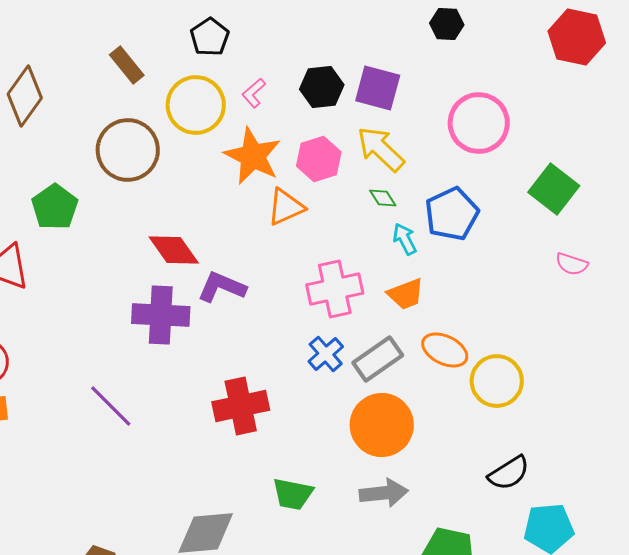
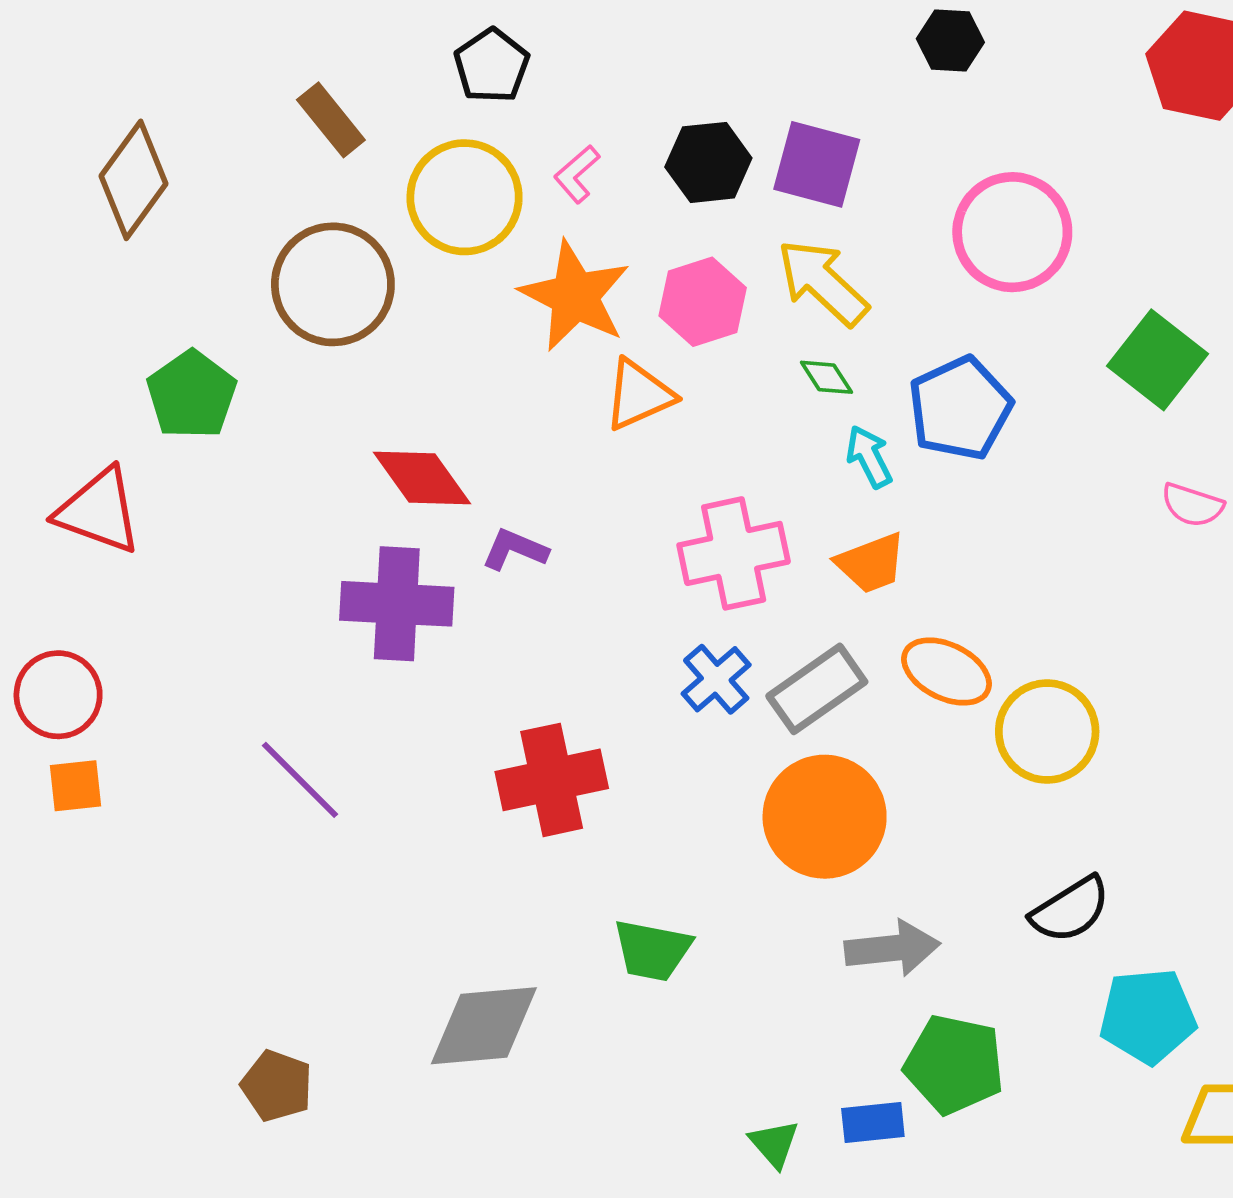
purple L-shape: (222, 287) -> (515, 550), size x0.7
gray arrow: (384, 493) -> (892, 948), moved

